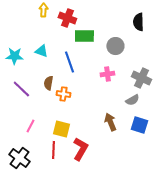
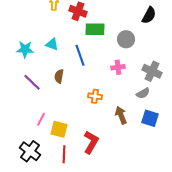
black semicircle: (138, 22) -> (149, 15), turned -150
orange cross: (63, 94) -> (95, 96), moved
yellow square: (61, 129) -> (59, 129), moved
red line: (53, 150) -> (64, 154), moved

